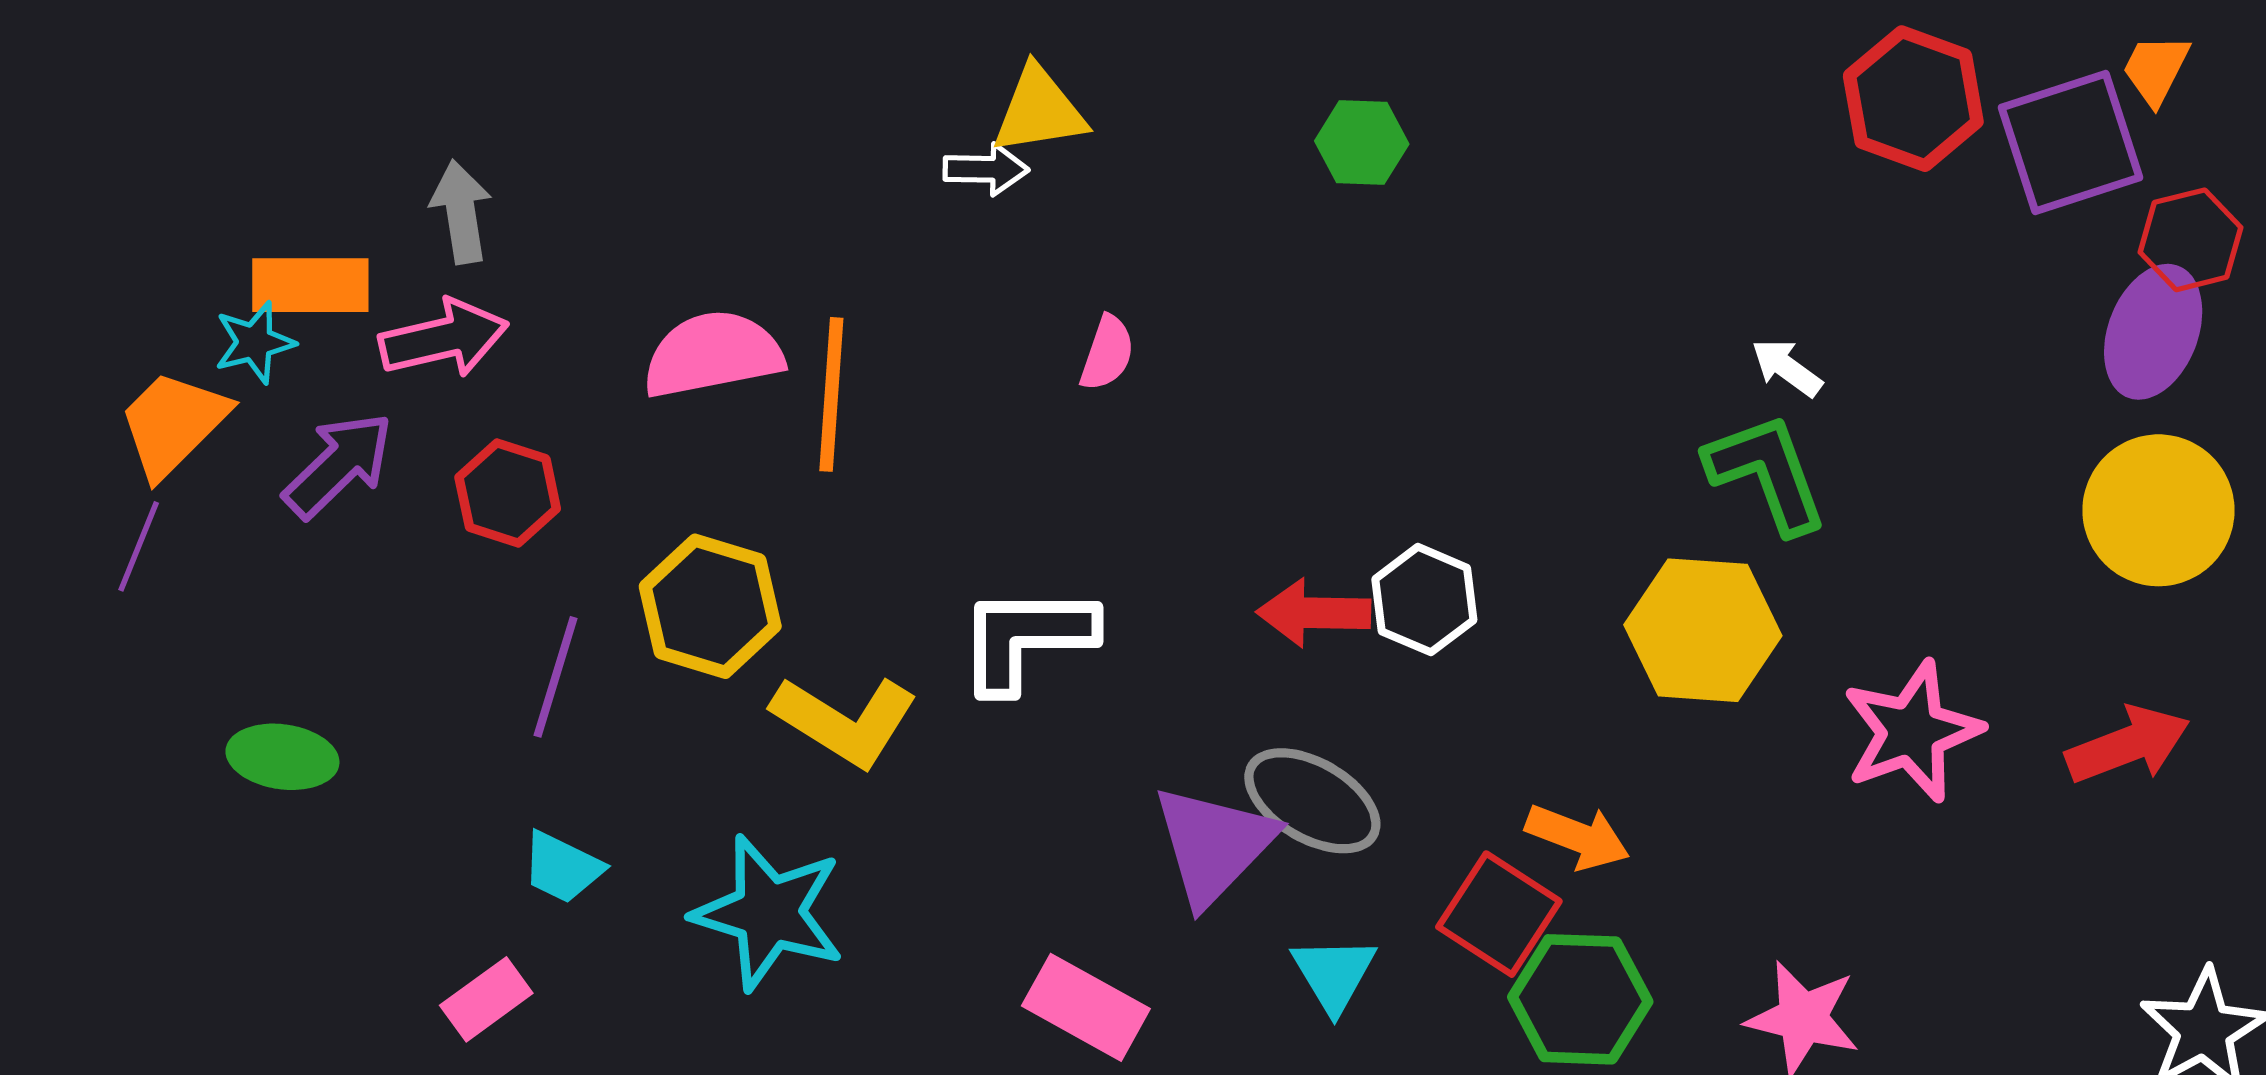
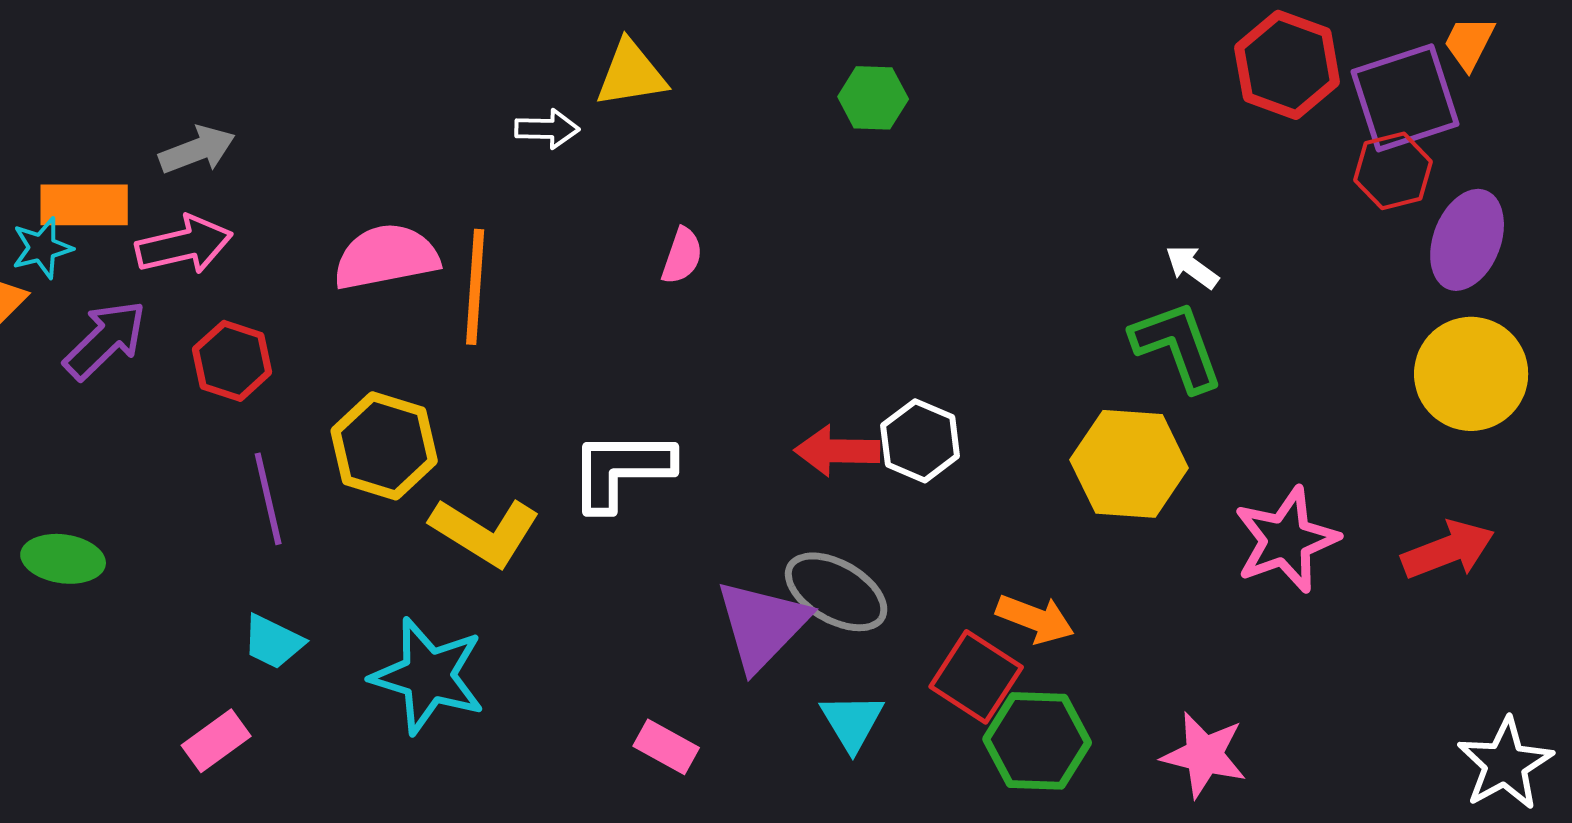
white arrow: (986, 169) -> (547, 129), moved
gray arrow: (461, 212) -> (197, 150), turned 78
red hexagon: (2190, 240) -> (1393, 171), moved
purple line: (556, 677) -> (268, 499), turned -30
pink rectangle: (1086, 1007) -> (666, 747), size x0.7

